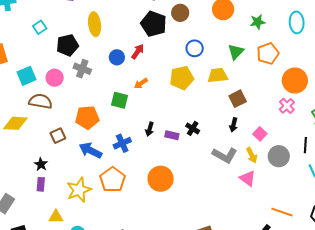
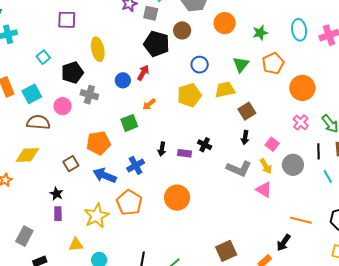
cyan square: (26, 76) -> (32, 94), moved
green square: (120, 100) -> (129, 123), turned -30
brown semicircle: (40, 101) -> (38, 122), moved
pink cross: (287, 106) -> (301, 122), moved

